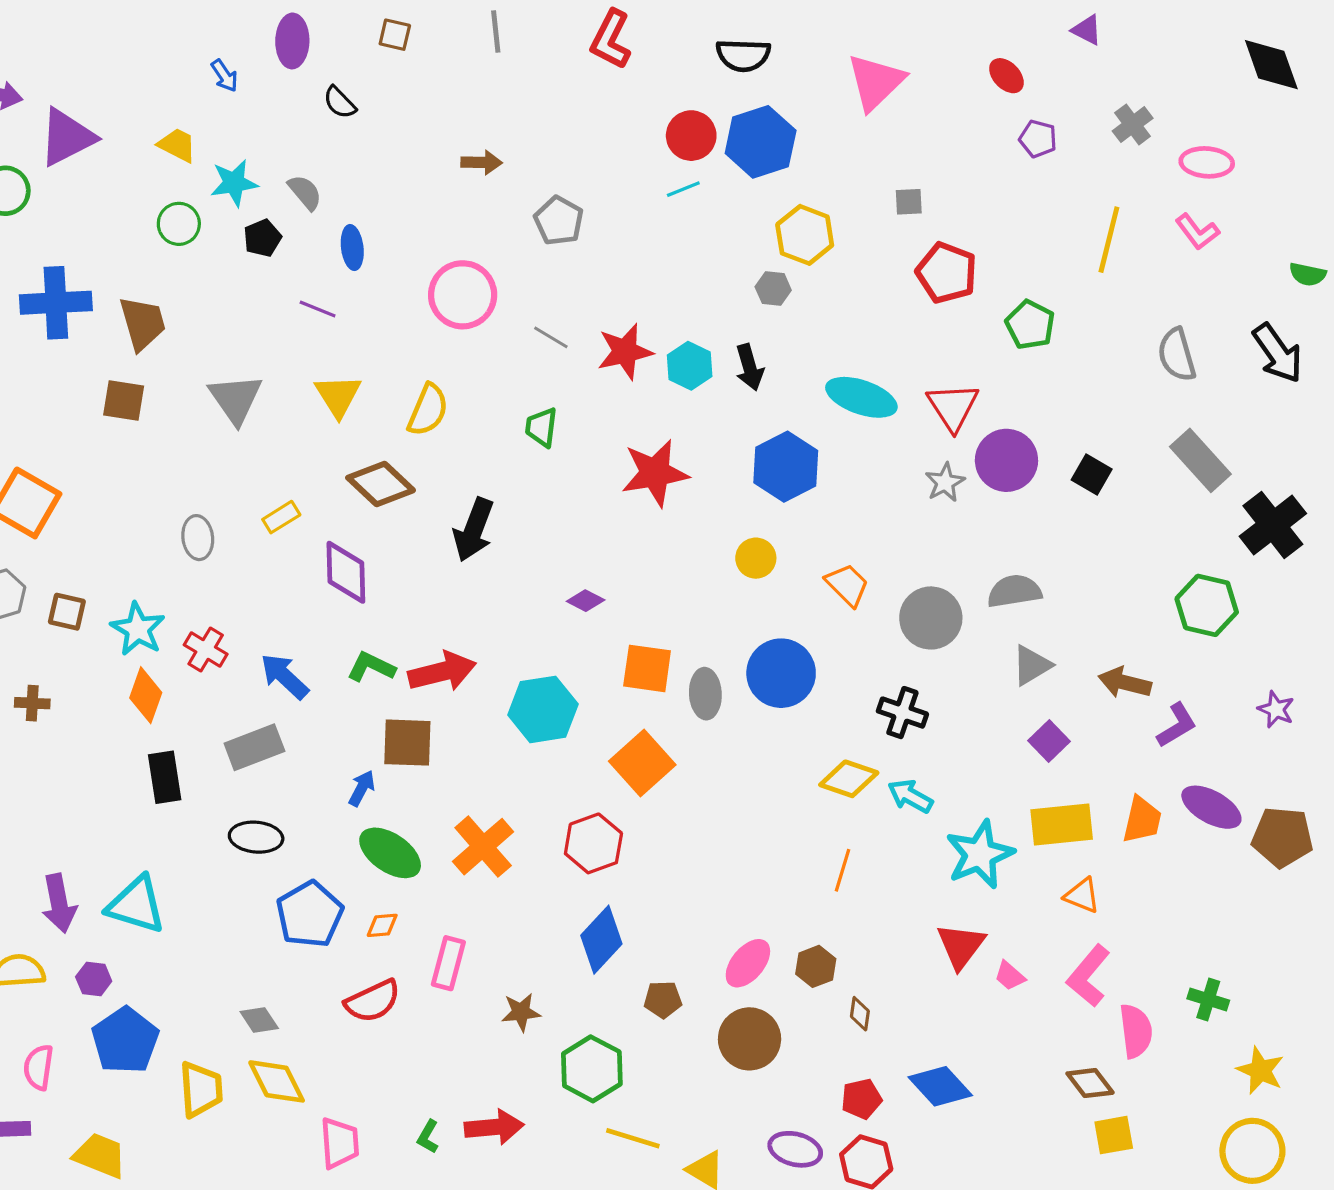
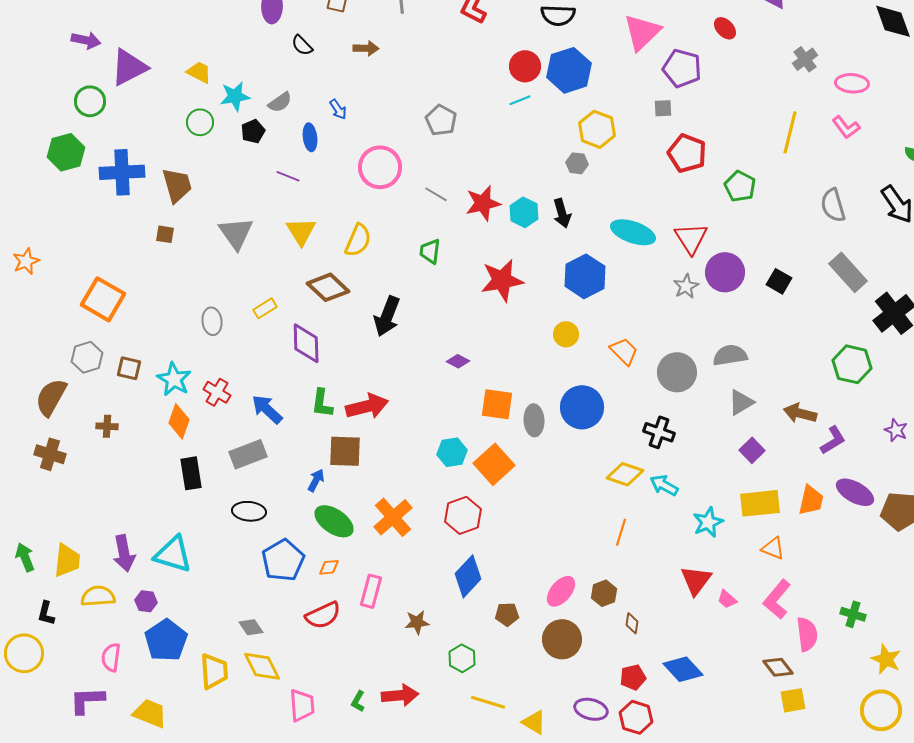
blue arrow: (225, 76) -> (338, 109), moved
purple pentagon: (1038, 139) -> (682, 68), moved, size x1.6
brown arrow: (482, 162) -> (366, 48), moved
gray semicircle: (305, 192) -> (280, 102), turned 95
brown square: (124, 400) -> (165, 234), size x0.7
green L-shape: (371, 667) -> (322, 403), turned -108
cyan hexagon: (543, 709) -> (452, 452), moved, size x0.7
cyan star: (980, 854) -> (708, 522), size x0.7
green hexagon: (592, 1069) -> (462, 658), size x0.7

